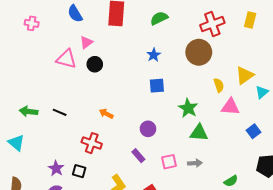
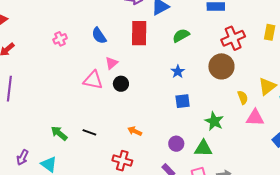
pink cross: (32, 23) -> (60, 39), moved, turned -32
green arrow: (28, 111) -> (59, 133), turned 36
green triangle: (199, 133) -> (203, 148), moved

